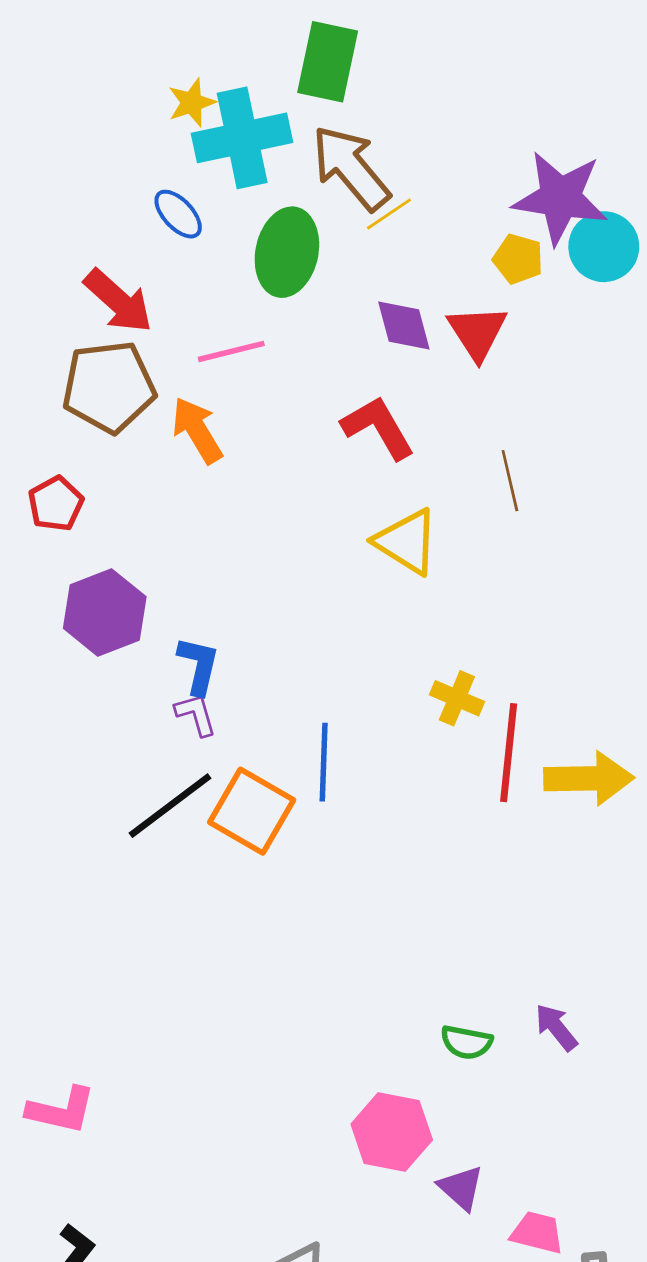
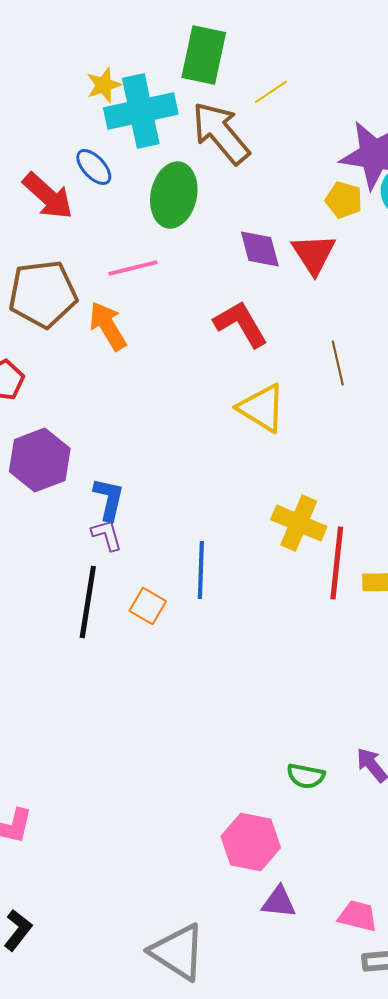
yellow line: (389, 214) -> (271, 92), moved
red arrow: (118, 301) -> (48, 196), moved
yellow cross: (457, 698) -> (299, 523), size x1.4
black line: (170, 806) -> (88, 602), turned -44
orange square: (252, 811) -> (148, 606), size x0.6
purple triangle: (461, 1188) -> (279, 902), moved, turned -36

